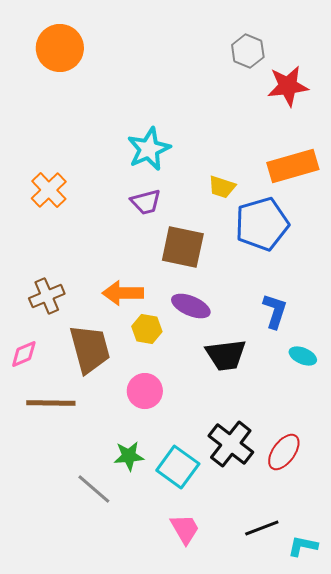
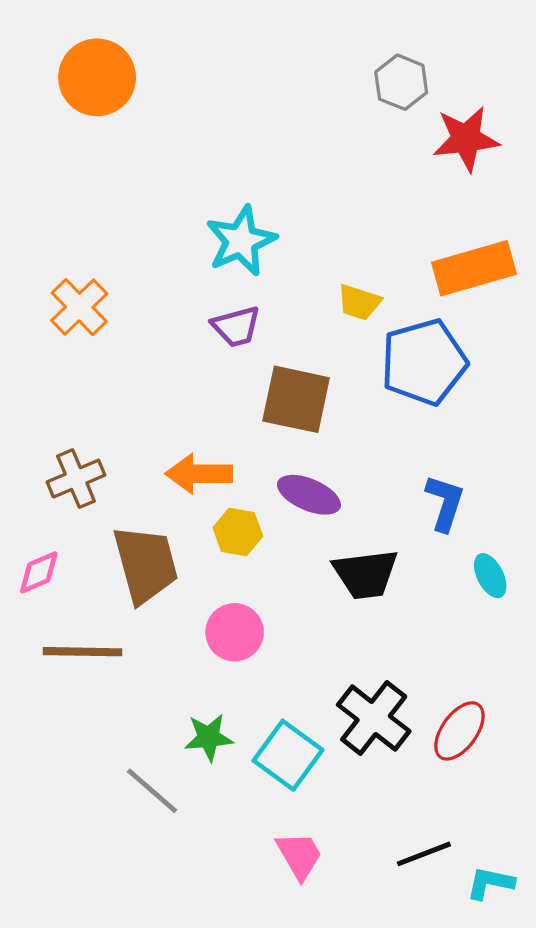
cyan ellipse: (303, 356) -> (490, 576), turned 40

